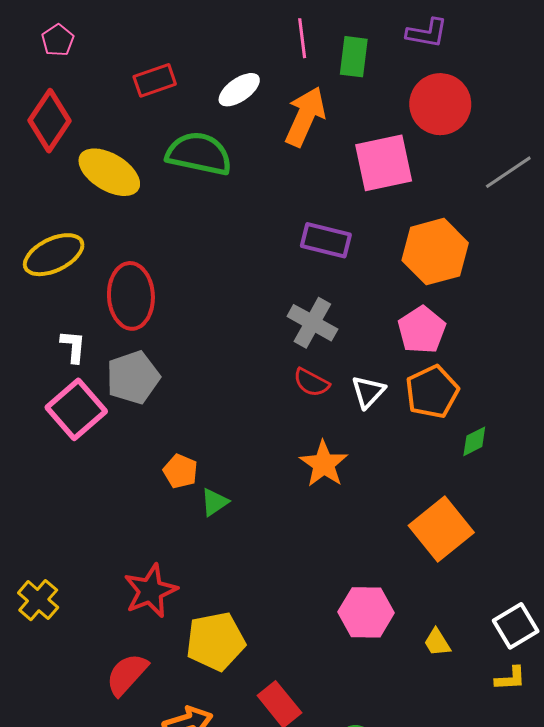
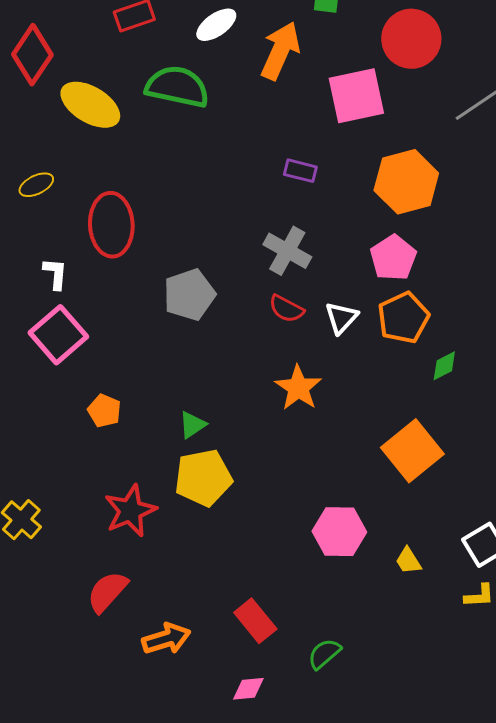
purple rectangle: (326, 240) -> (300, 171), size x0.7
yellow ellipse: (54, 255) -> (36, 185), size x0.6
gray pentagon: (133, 377) -> (189, 295), moved
orange pentagon: (180, 471) -> (104, 411), moved
yellow pentagon: (215, 641) -> (203, 478), moved

